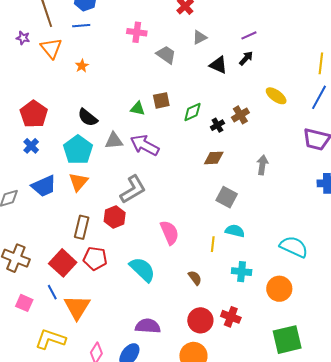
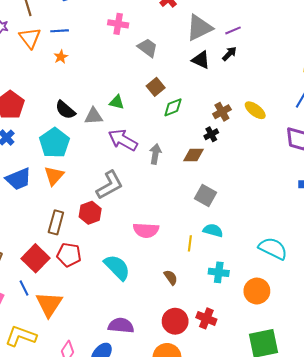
blue line: (81, 26) -> (60, 31), moved
gray triangle: (200, 37) -> (199, 28), moved, size x1.8
yellow ellipse: (276, 96) -> (255, 110), moved
brown square: (161, 100) -> (156, 87), moved, turned -30
black cross: (217, 125) -> (211, 134), moved
gray triangle: (114, 141) -> (94, 116), moved
gray arrow: (262, 165) -> (155, 154), moved
pink semicircle: (170, 233) -> (146, 230), turned 115

